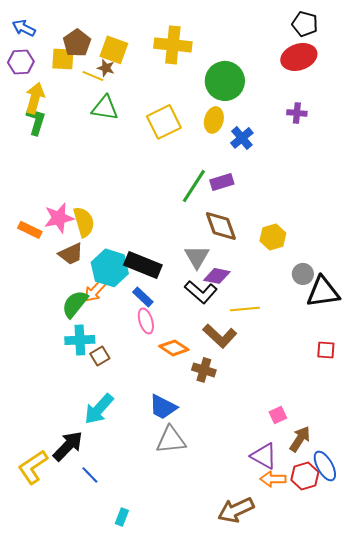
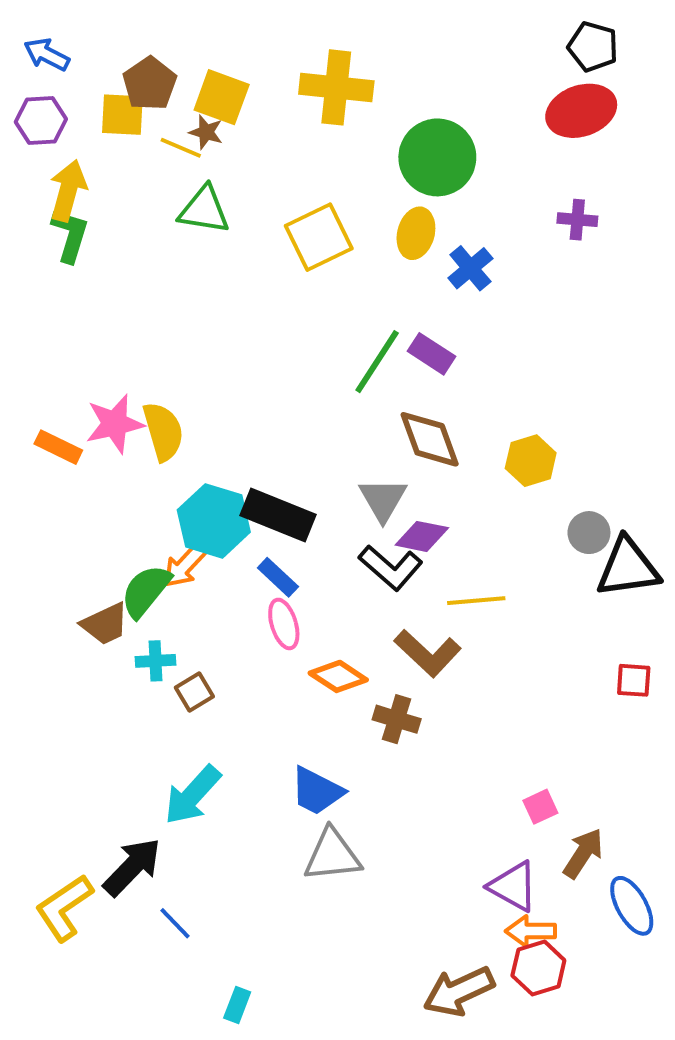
purple rectangle: (222, 182) -> (432, 354), turned 50
brown trapezoid: (71, 254) -> (105, 624), moved
cyan cross: (80, 340) -> (156, 661), size x0.7
red hexagon: (305, 476) -> (538, 968), moved

